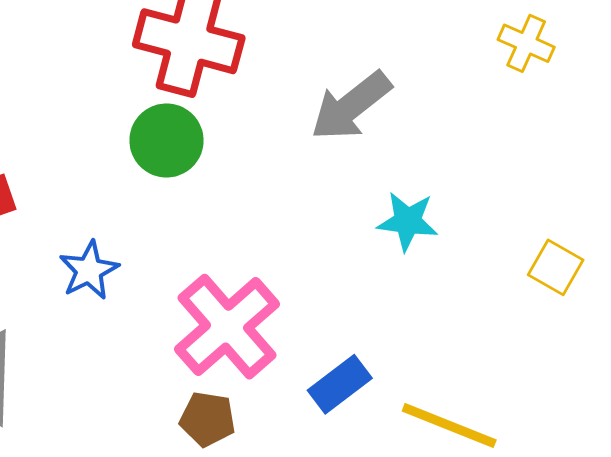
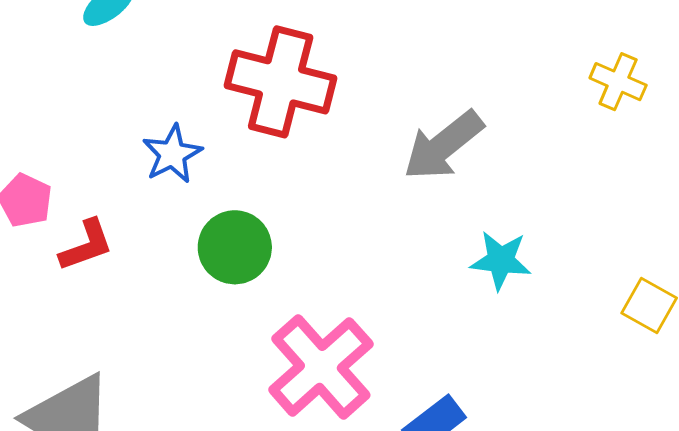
green circle: (166, 140) -> (235, 247), moved
blue star: (89, 270) -> (172, 154), moved

